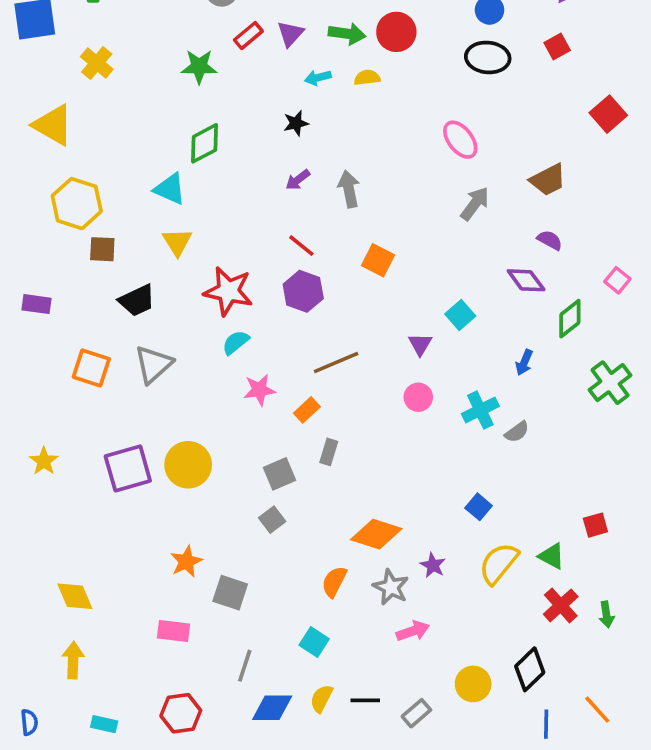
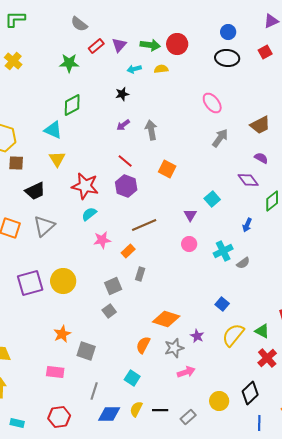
gray star: (391, 587) -> (174, 348), turned 30

